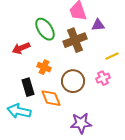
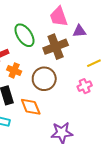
orange cross: (44, 67) -> (14, 70), moved
brown circle: (73, 81) -> (44, 79), moved

